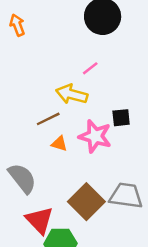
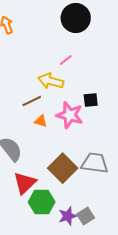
red triangle: (40, 220) -> (25, 183), turned 30

